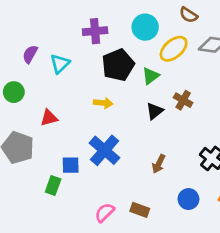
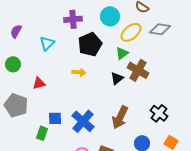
purple semicircle: (30, 54) -> (16, 31), moved
green triangle: (151, 76) -> (122, 53), moved
brown cross: (183, 100) -> (138, 70), size x1.5
blue cross: (105, 150) -> (83, 121), moved
brown arrow: (159, 164) -> (120, 117), size x1.6

